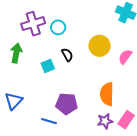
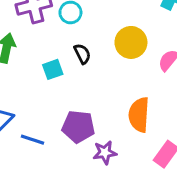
blue line: (49, 121) -> (33, 140), moved
purple star: (105, 121) -> (105, 153), moved

